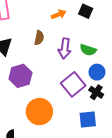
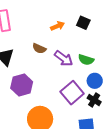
brown semicircle: (39, 38) -> (39, 48), turned 104
purple arrow: (65, 48) -> (64, 58), turned -60

